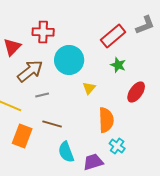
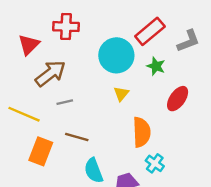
gray L-shape: (145, 25) -> (188, 41), moved
cyan circle: (69, 60) -> (116, 55), moved

